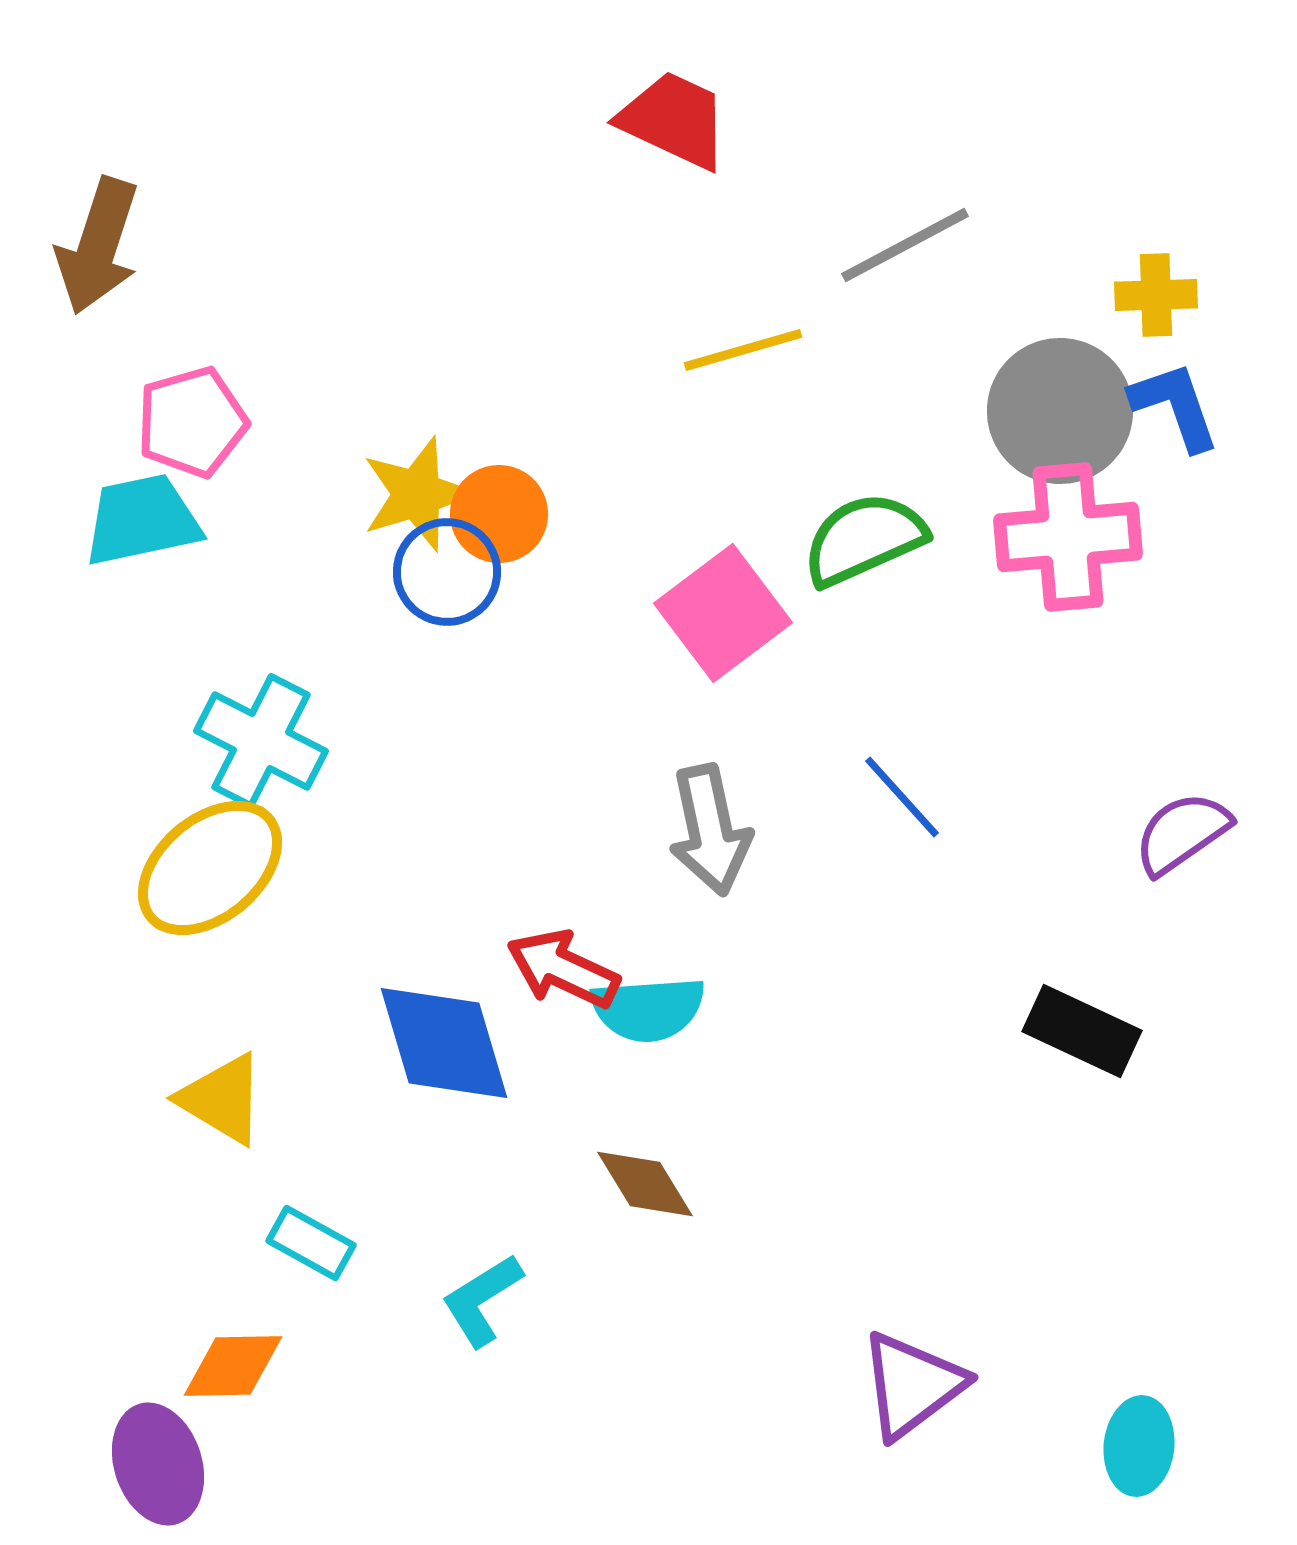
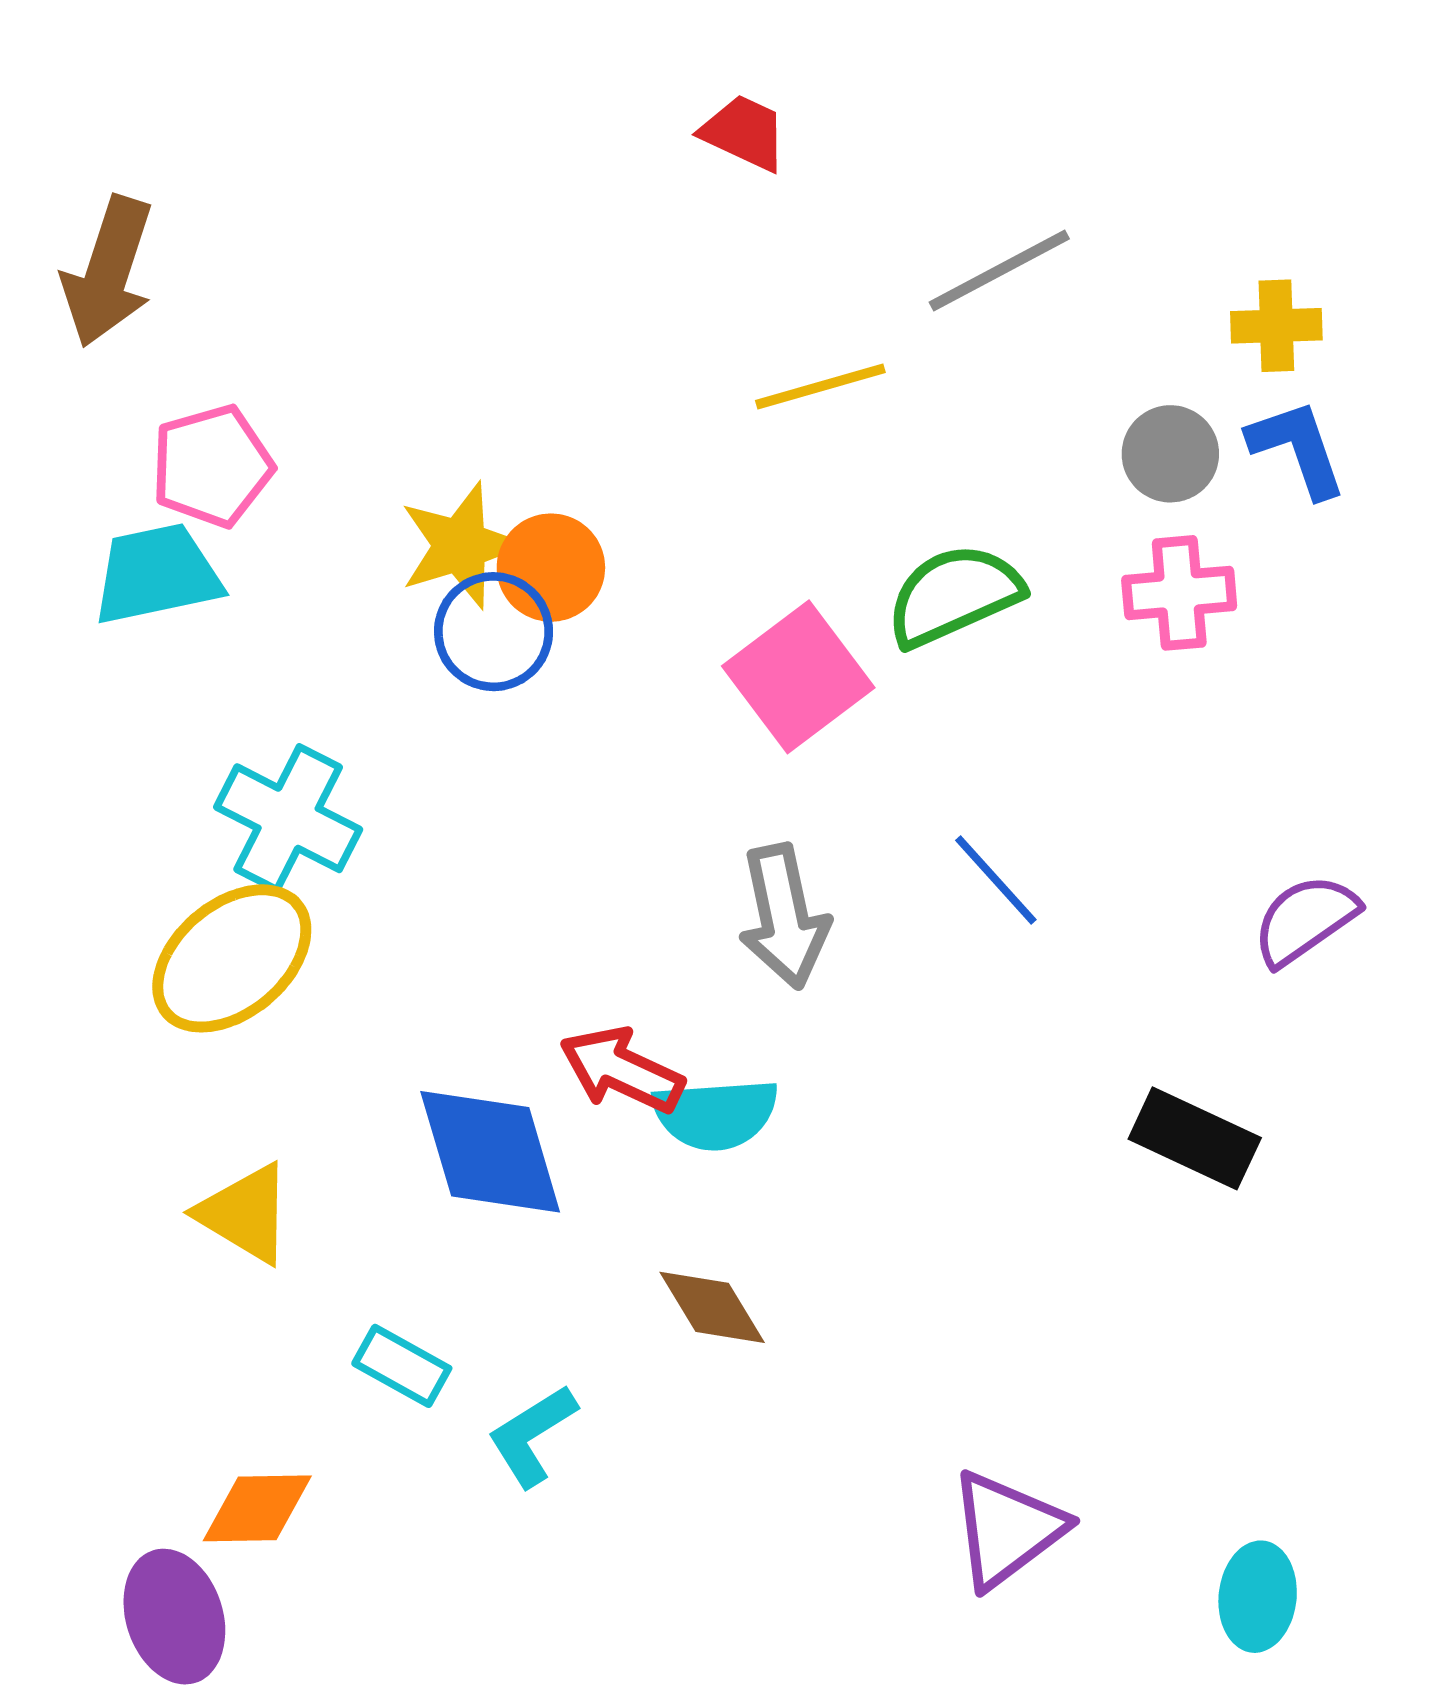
red trapezoid: (674, 120) -> (744, 133), size x0.7
gray circle: (1060, 411) -> (1170, 454), size x0.6
pink cross: (1068, 537) -> (1179, 593), size x0.7
cyan rectangle: (311, 1243) -> (402, 1366), moved

